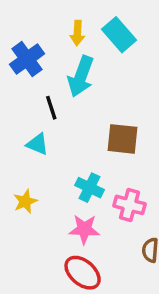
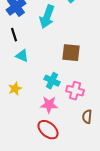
black line: (51, 108) -> (14, 35), moved

